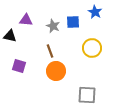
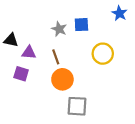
blue star: (95, 12) -> (120, 13), moved
purple triangle: (26, 20) -> (29, 52), moved
gray square: (87, 95) -> (77, 106), moved

